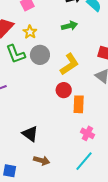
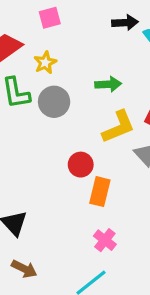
green arrow: (69, 26) -> (108, 84), moved
yellow L-shape: (69, 64) -> (118, 127), moved

